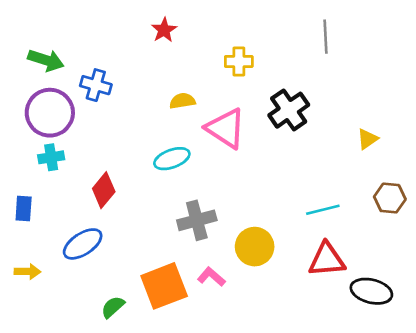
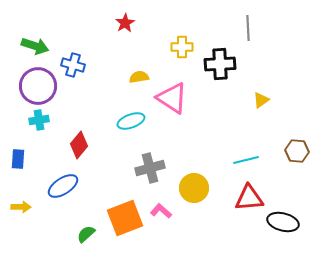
black cross: (289, 110) -> (220, 64), moved, turned 32
yellow triangle: (367, 139) -> (261, 100), moved

